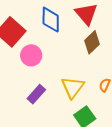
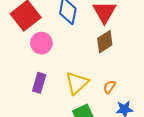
purple rectangle: (36, 94) -> (39, 83), turned -36

